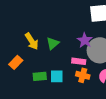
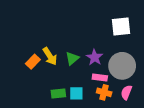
purple star: (85, 40) -> (94, 57), moved
orange rectangle: (16, 62) -> (33, 62), moved

